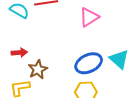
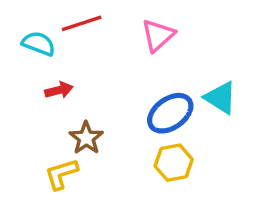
red arrow: (19, 53) -> (59, 90), moved

